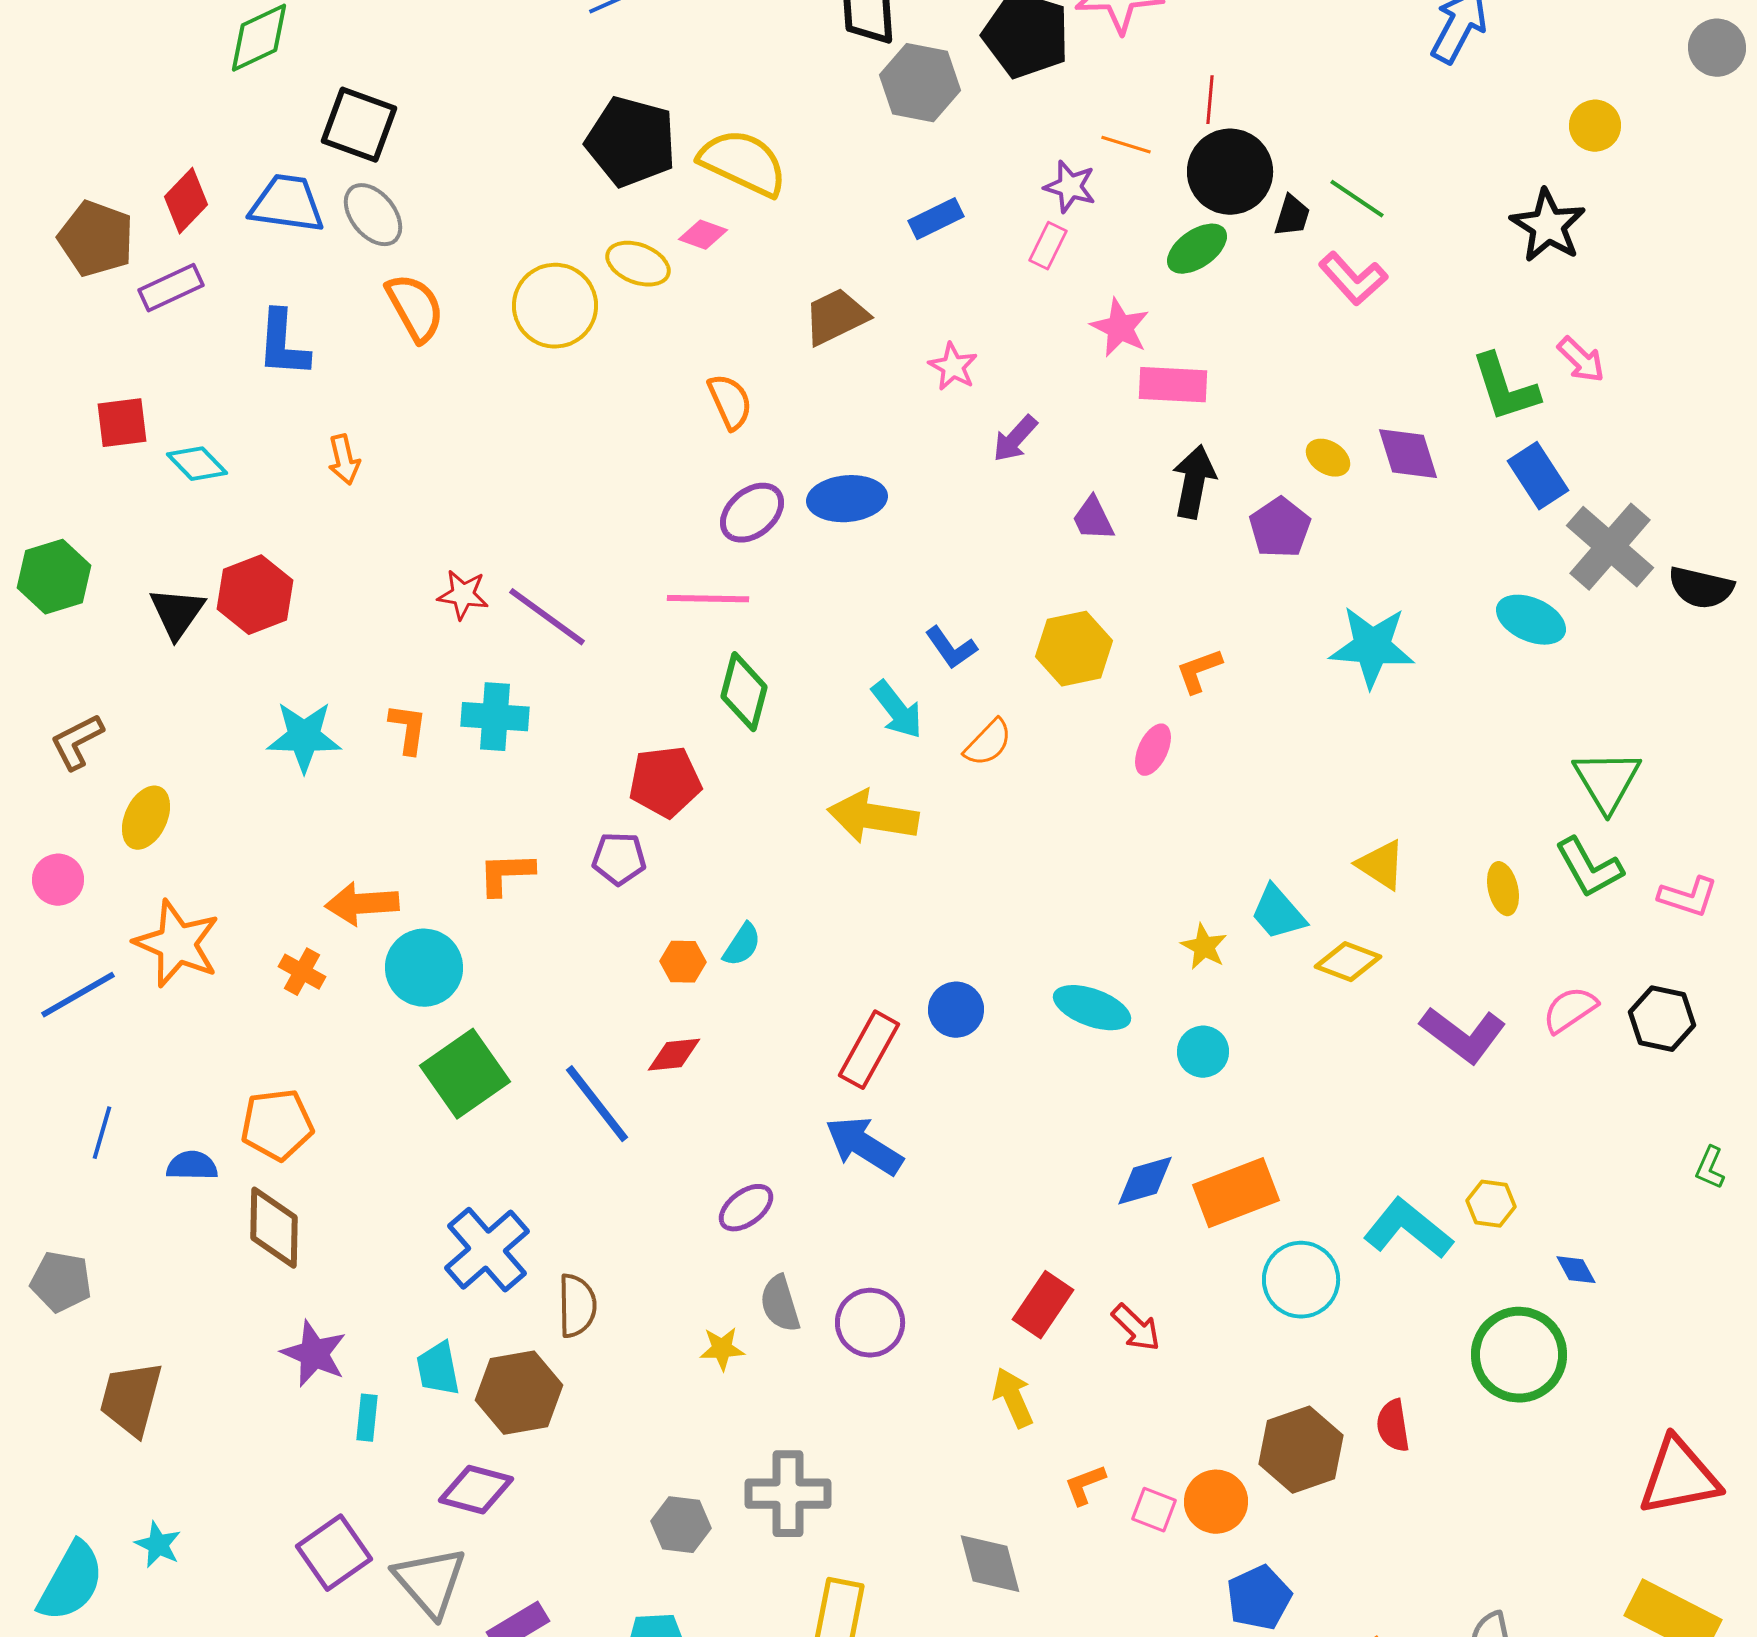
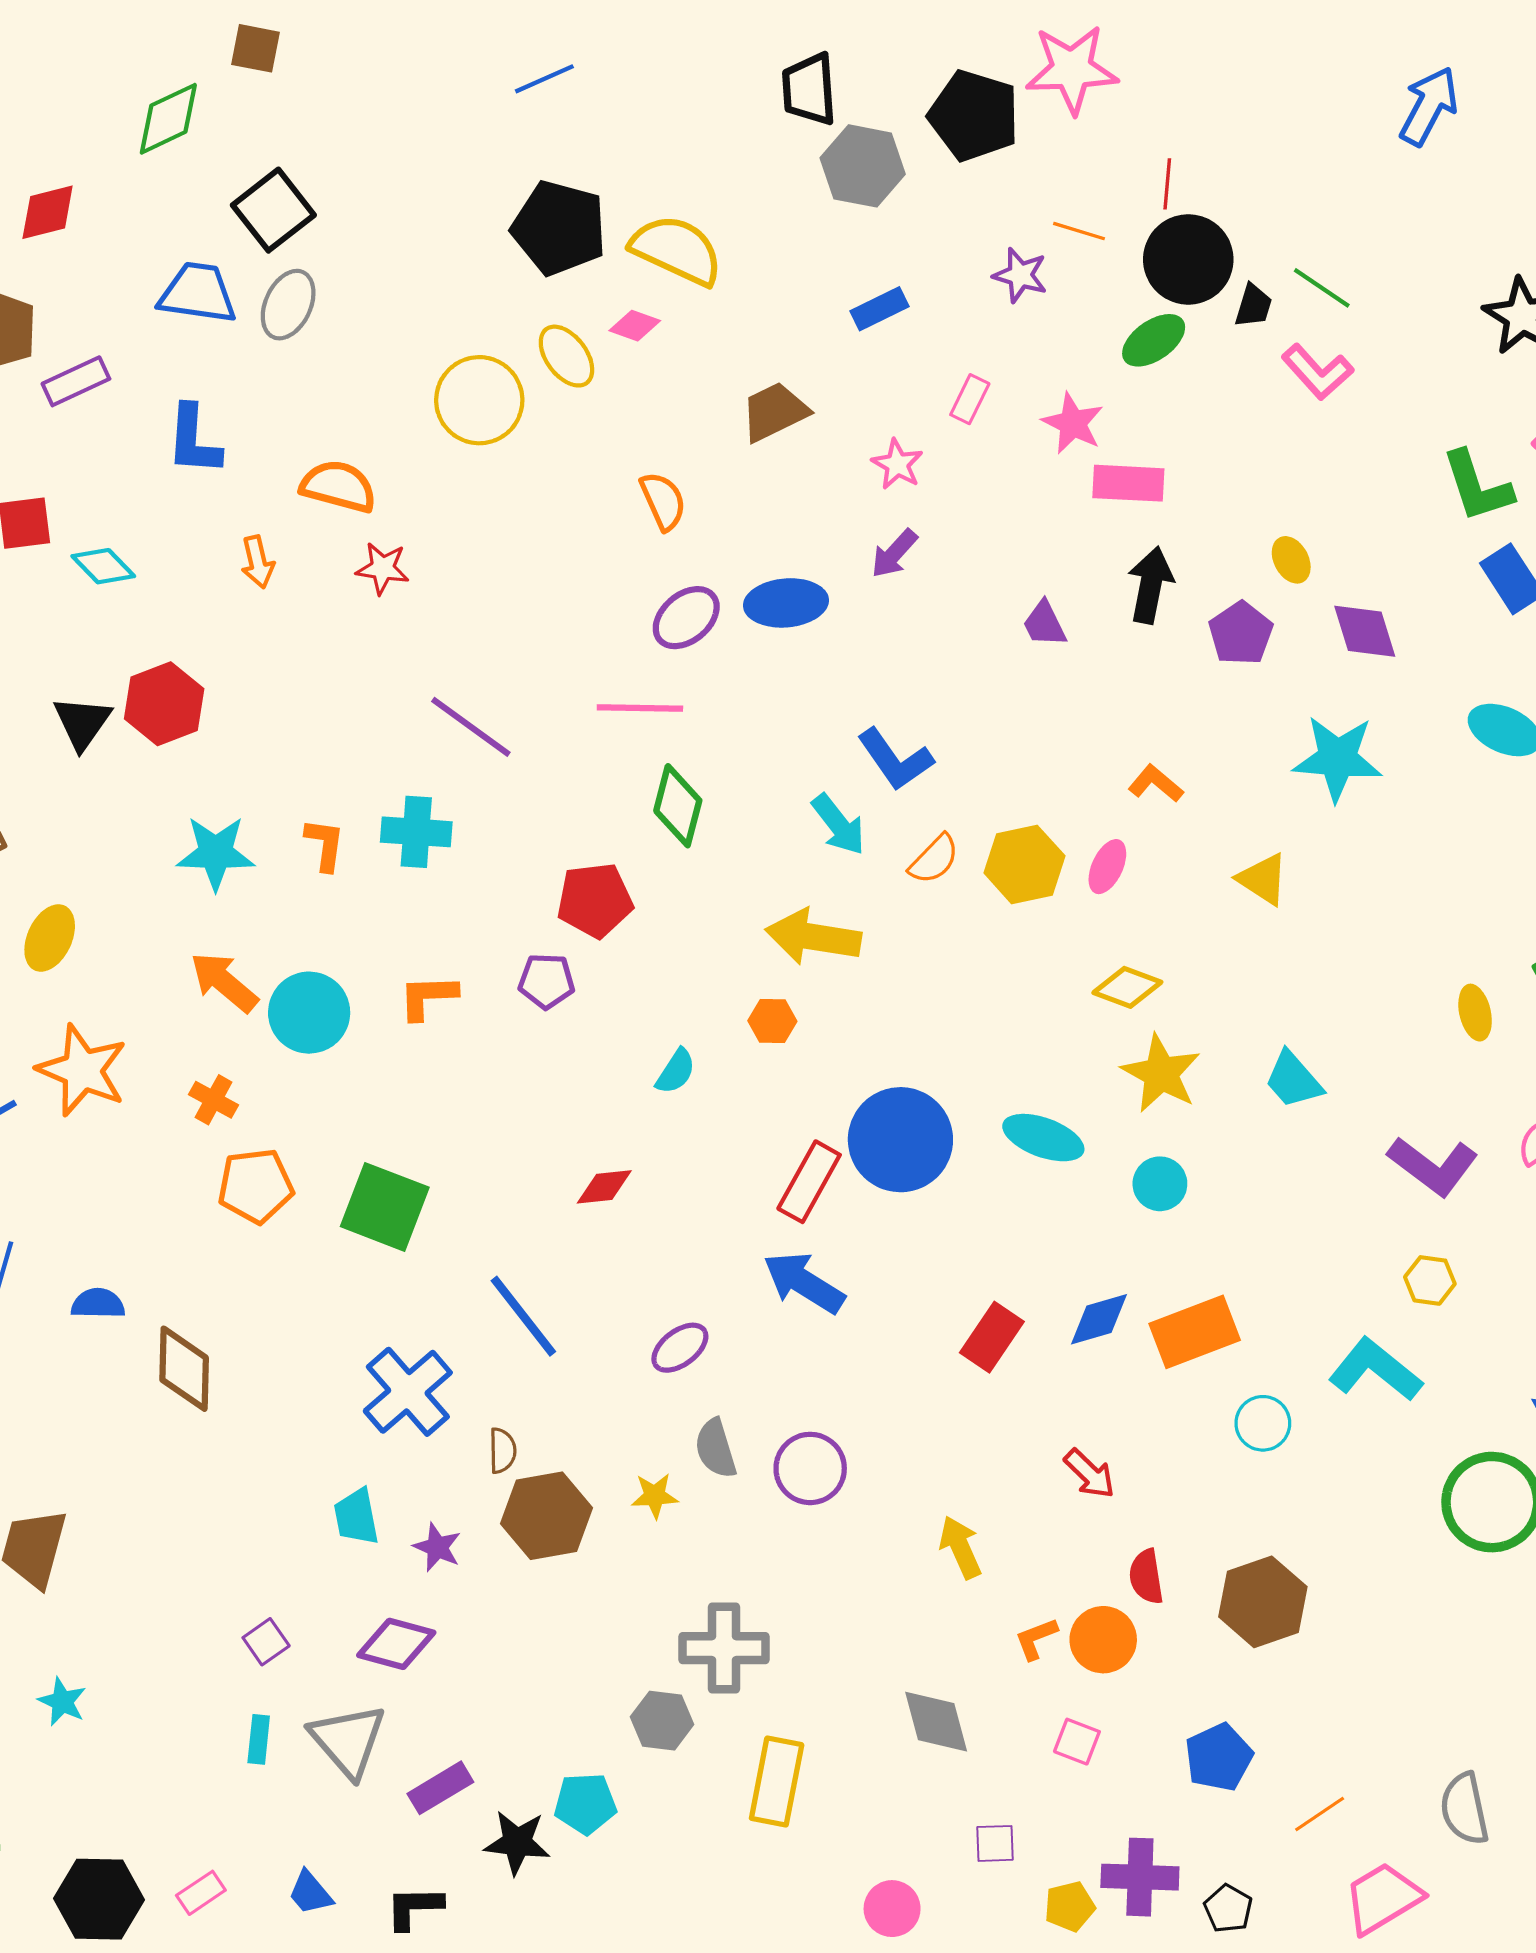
black square: (359, 125) -> (273, 210), turned 32
red diamond: (186, 201) -> (48, 212), moved, turned 32
gray ellipse: (373, 215) -> (288, 305), turned 64
pink rectangle: (1048, 246) -> (970, 399), moved
yellow ellipse: (638, 264) -> (566, 356), turned 32
orange semicircle: (415, 308) -> (339, 486), moved, turned -46
purple arrow: (1015, 439) -> (894, 554), moved
purple diamond: (1408, 454) -> (1365, 631), moved
yellow ellipse: (1328, 458) -> (1291, 560), turned 30
red star: (463, 595) -> (383, 568), moved
blue L-shape: (951, 648) -> (895, 759), size x1.4
yellow hexagon: (1074, 649) -> (1024, 864), moved
orange L-shape: (1199, 671) -> (1156, 784), turned 60
yellow triangle: (1381, 865) -> (1263, 879), moved
orange arrow: (362, 904) -> (224, 982), moved, turned 44
cyan trapezoid: (1278, 913) -> (1293, 1080), moved
yellow star: (1204, 947) -> (1161, 1074), size x1.6
orange hexagon: (683, 962) -> (772, 1021), moved
yellow diamond: (1348, 962) -> (1127, 987), moved
cyan circle: (424, 968) -> (309, 1013), moved
blue circle: (956, 1010) -> (900, 1140), size x1.8
green square: (465, 1074) -> (385, 1207), turned -34
blue line: (597, 1104) -> (523, 1316), moved
orange pentagon: (277, 1125) -> (256, 1186), moved
yellow hexagon: (1491, 1204) -> (1430, 1280), moved
cyan circle: (1301, 1280) -> (1263, 1423), size x0.7
red rectangle: (1043, 1305) -> (992, 1337), moved
brown semicircle: (577, 1306) -> (502, 1451), size x0.7
purple star: (314, 1354) -> (437, 1547), moved, size x0.7
brown hexagon: (519, 1393) -> (546, 1516), moved
cyan rectangle: (367, 1418) -> (259, 1739), moved
red semicircle: (1393, 1426) -> (1146, 1577), moved
orange circle: (1216, 1502) -> (1103, 1640), moved
pink square: (1154, 1510) -> (1077, 1742), moved
gray hexagon: (681, 1525) -> (662, 1721), moved
purple square: (334, 1553) -> (266, 1642), moved, size x0.6

